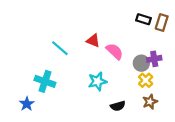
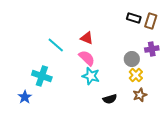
pink semicircle: (115, 51) -> (87, 58), moved
purple cross: (154, 59) -> (152, 49), moved
cyan star: (97, 81) -> (91, 76), turned 30

